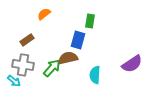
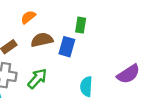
brown semicircle: (68, 58) -> (42, 40), moved

